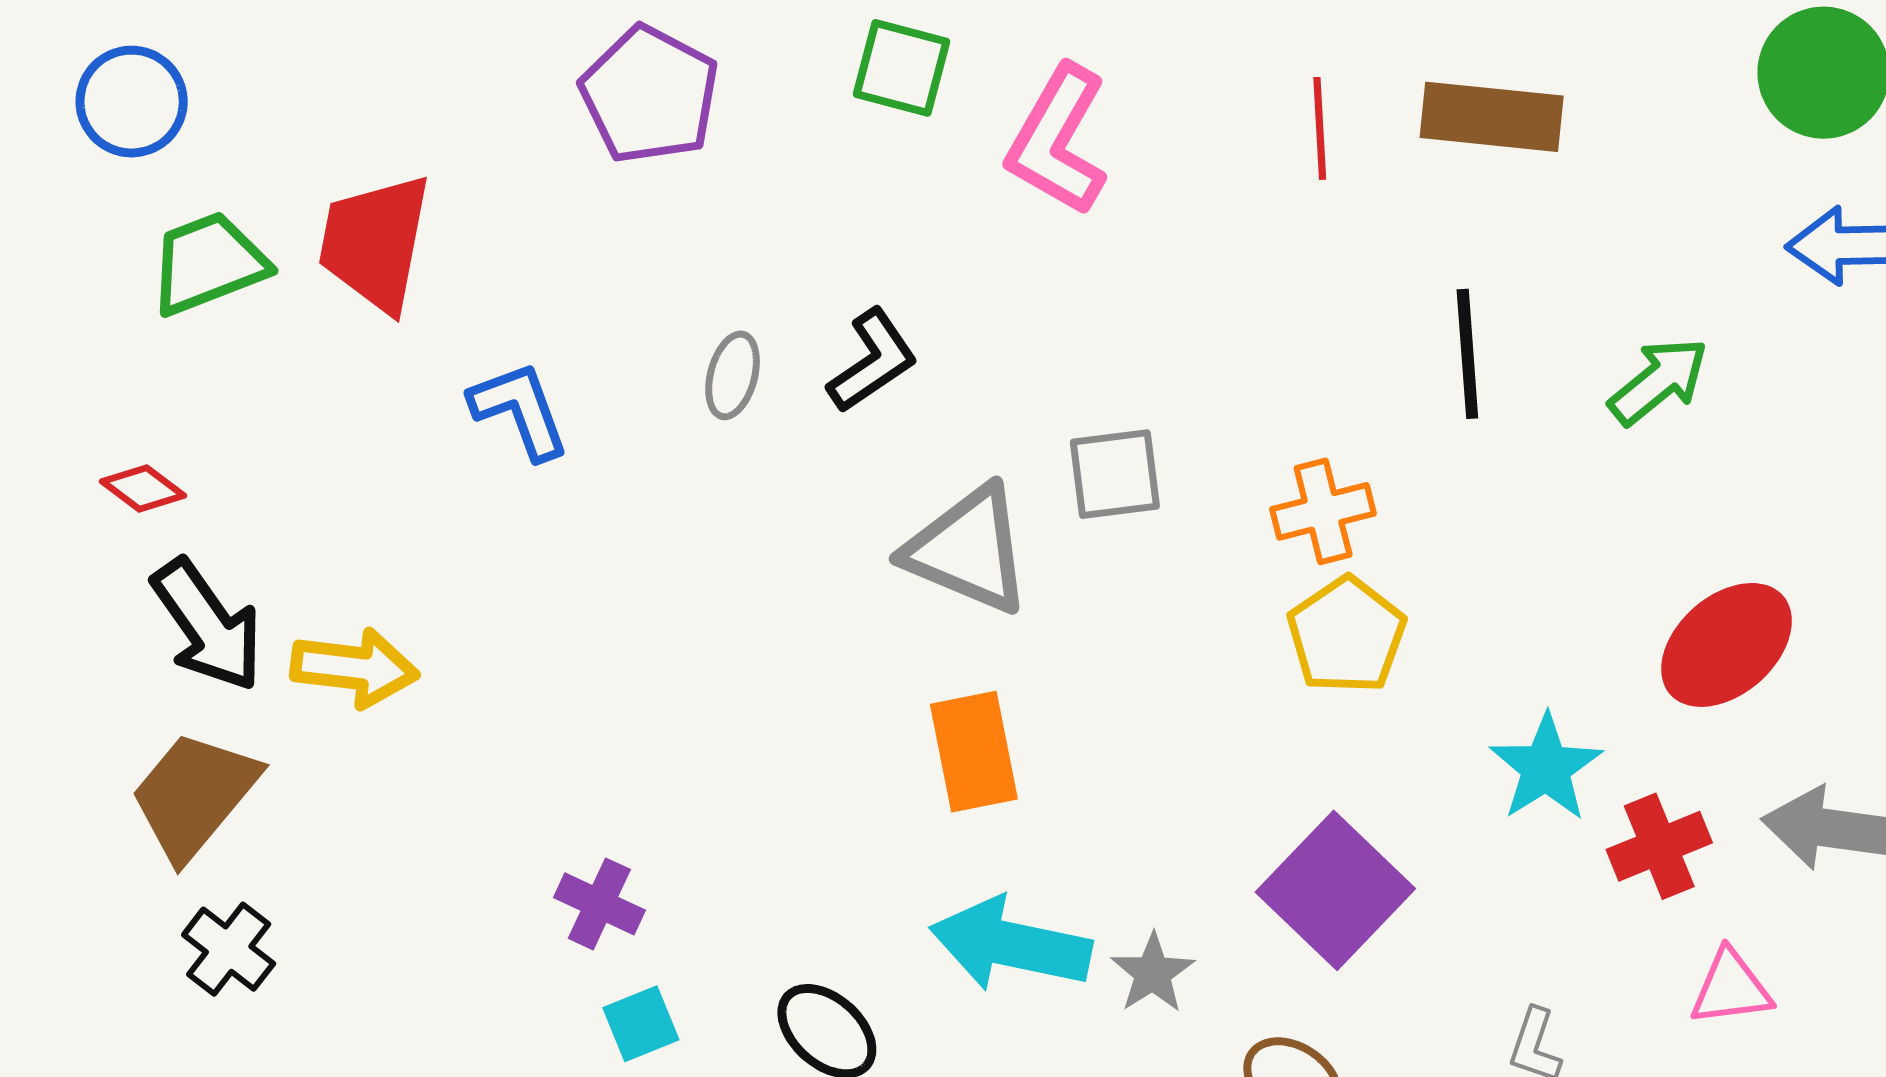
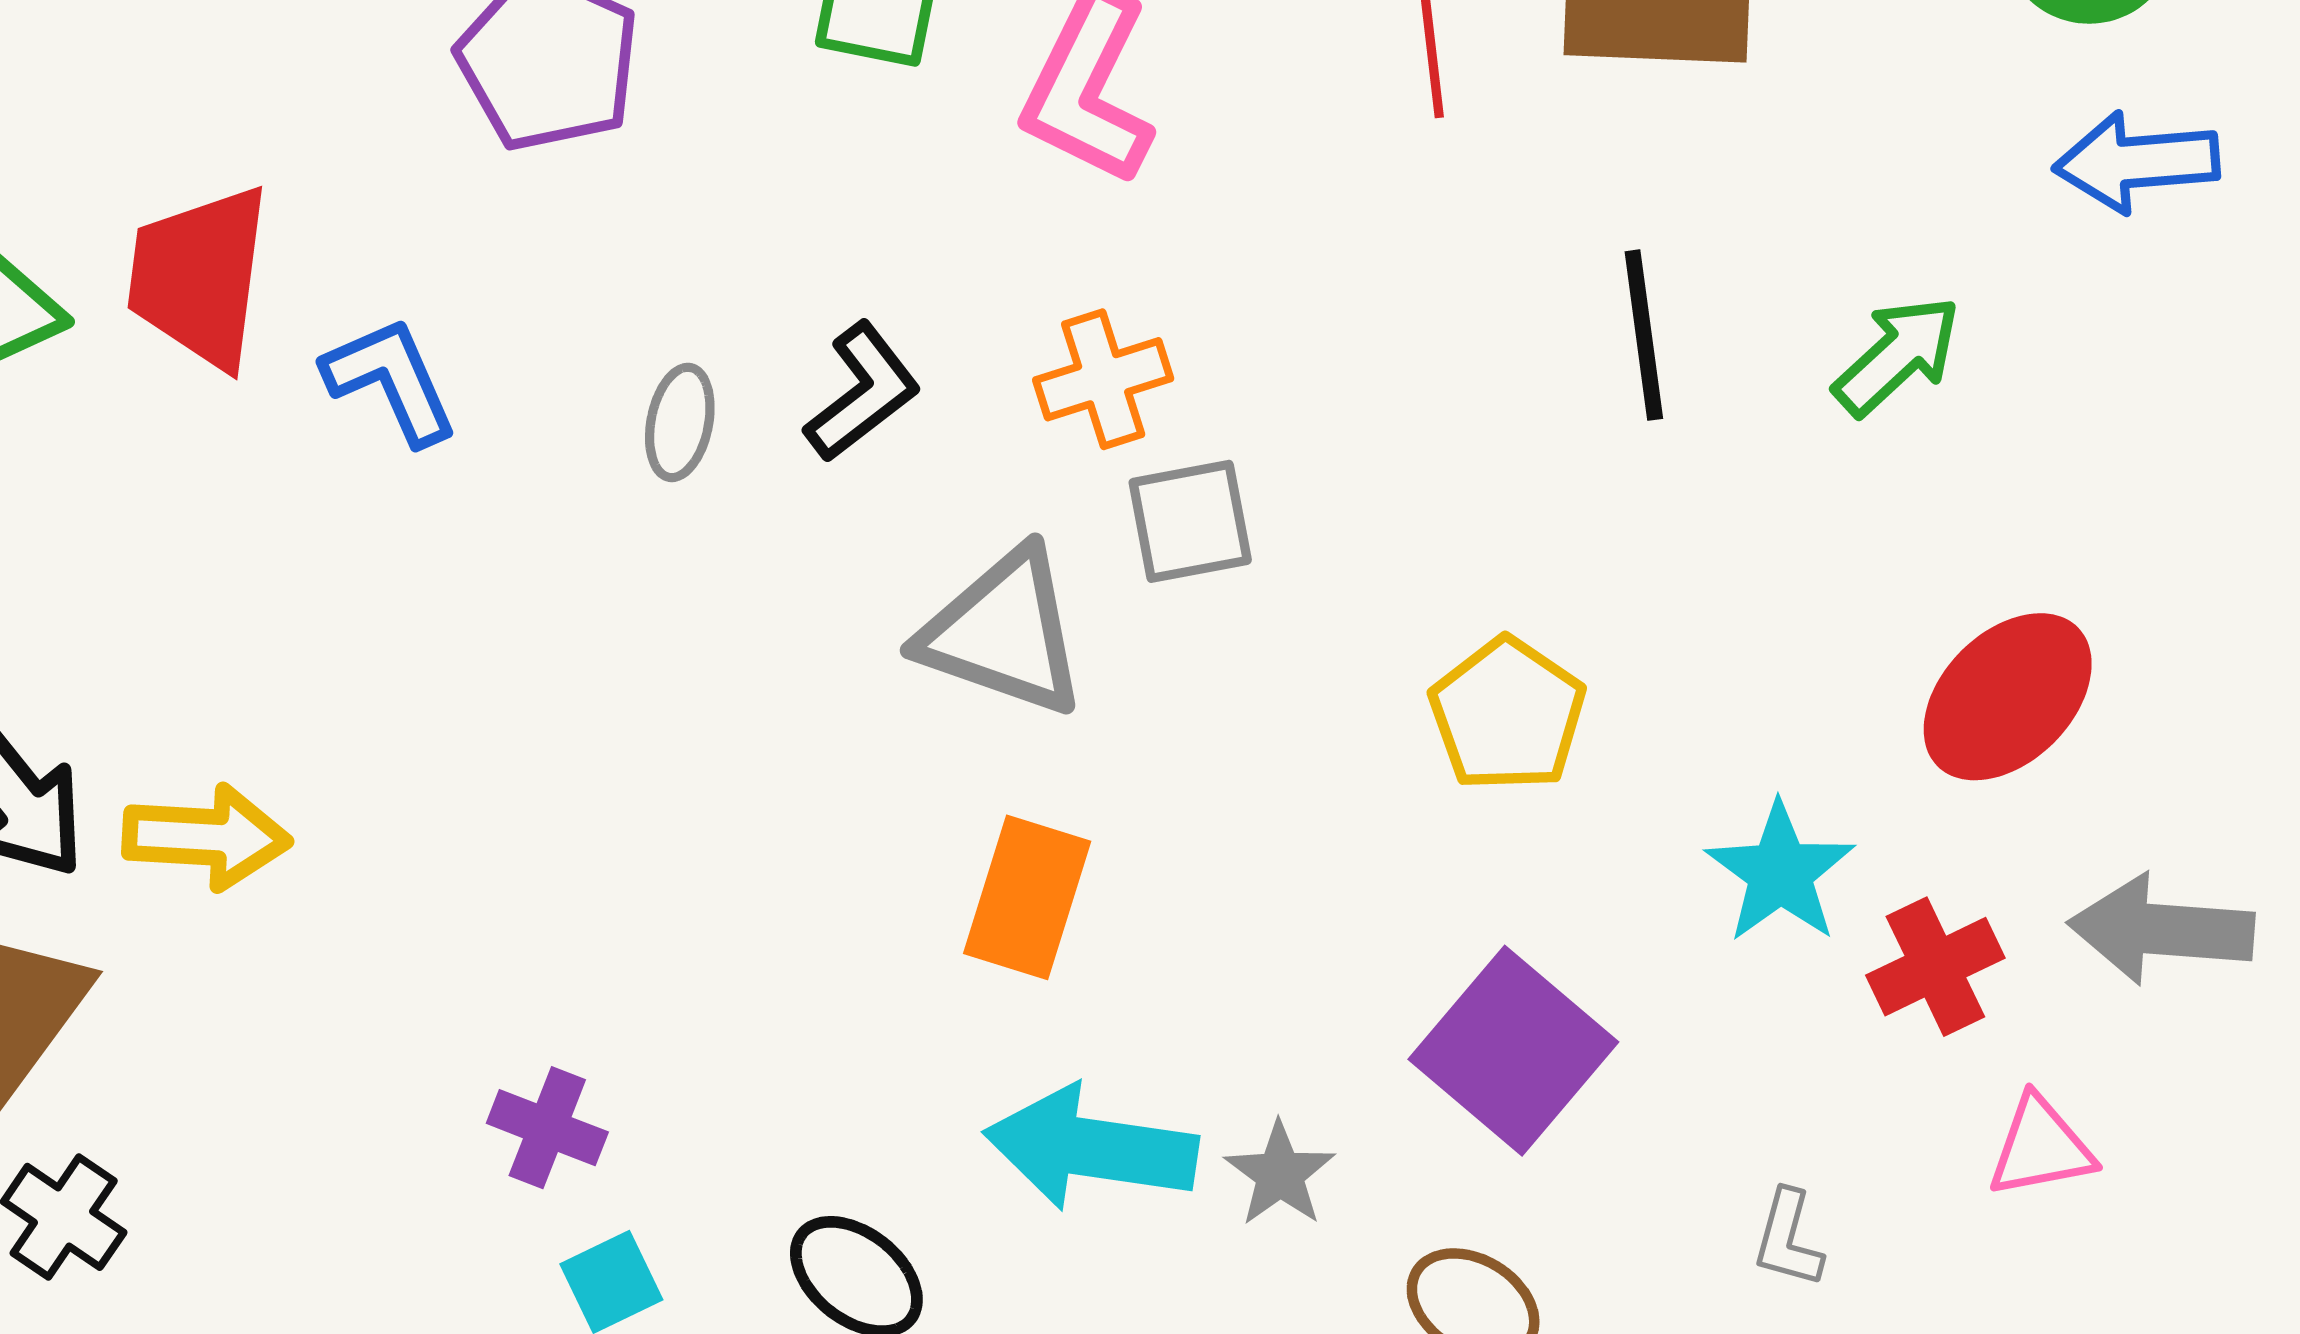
blue L-shape: (520, 410) -> (391, 380), moved
orange cross: (1323, 511) -> (1103, 379), moved
orange rectangle: (974, 752) -> (1027, 897), turned 32

